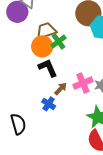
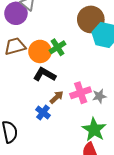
brown trapezoid: (46, 31) -> (15, 46), moved
black L-shape: (48, 68) -> (45, 74), turned -40

